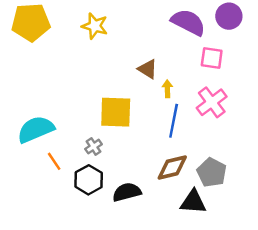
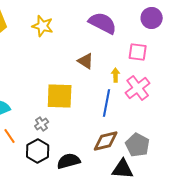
purple semicircle: (188, 22) -> (103, 23), moved
yellow arrow: (167, 89) -> (116, 75), moved

